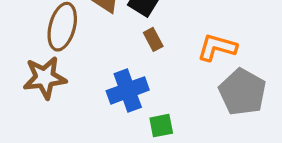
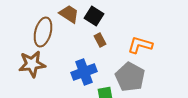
gray pentagon: (243, 92) -> (130, 77), moved

